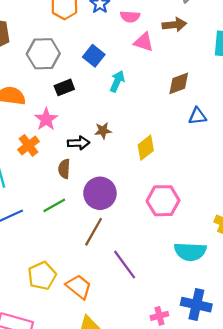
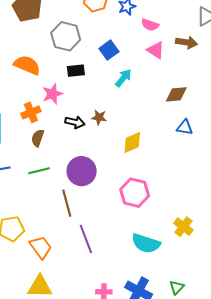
brown semicircle: (64, 169) -> (38, 138), moved
brown line: (94, 232) -> (67, 203), turned -60

